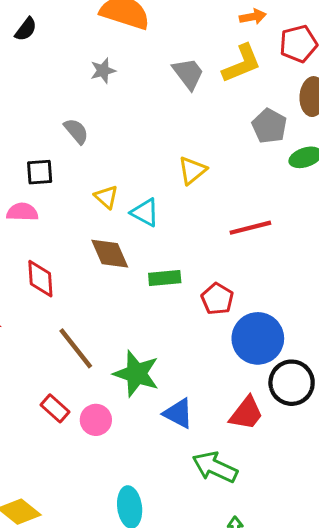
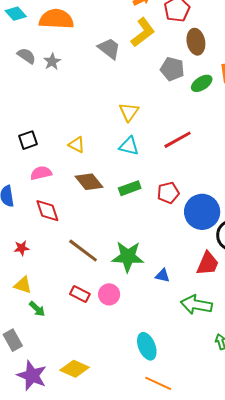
gray semicircle: (76, 131) -> (27, 56), moved
pink semicircle: (22, 212) -> (41, 173), moved
cyan triangle: (145, 212) -> (129, 146), moved
red pentagon: (217, 299) -> (168, 193), turned -30
blue triangle: (178, 413) -> (163, 276), size x0.7

